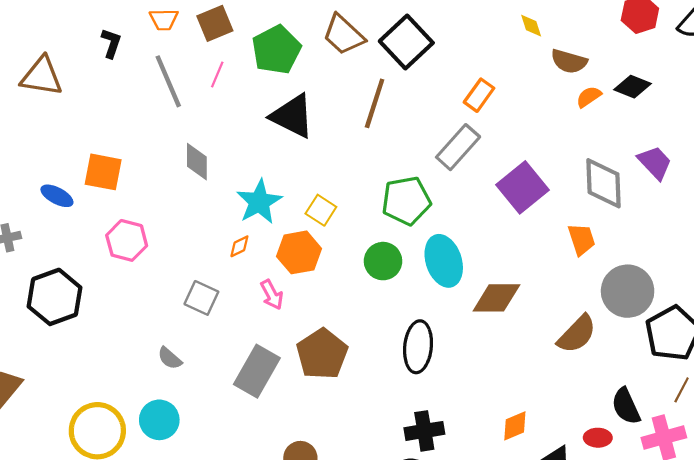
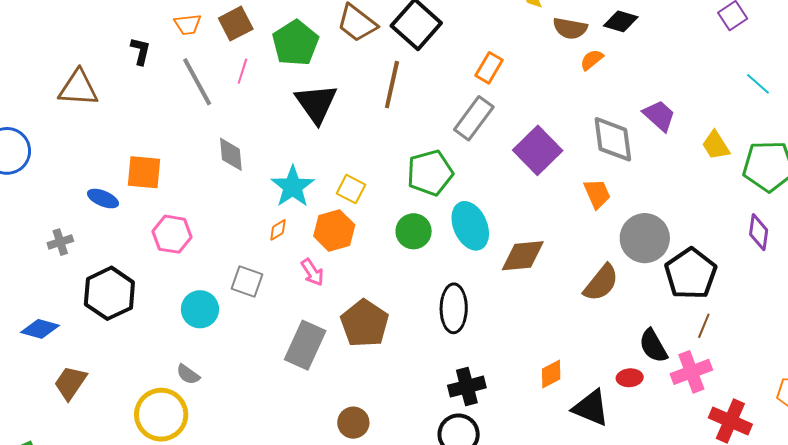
black diamond: (633, 87) -> (621, 21), moved
black triangle: (292, 116) -> (316, 104), turned 33
gray semicircle: (170, 358) -> (188, 374), moved
cyan circle: (159, 420) -> (200, 309), moved

